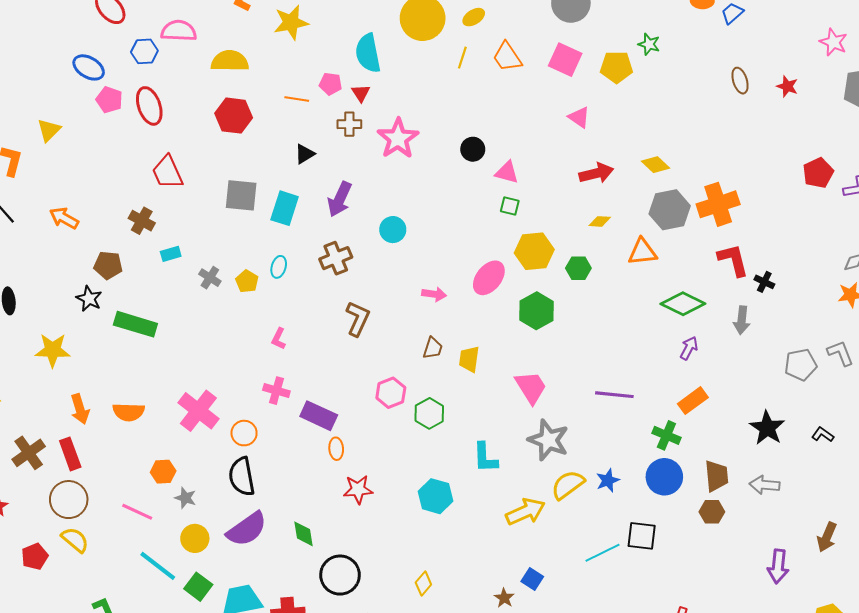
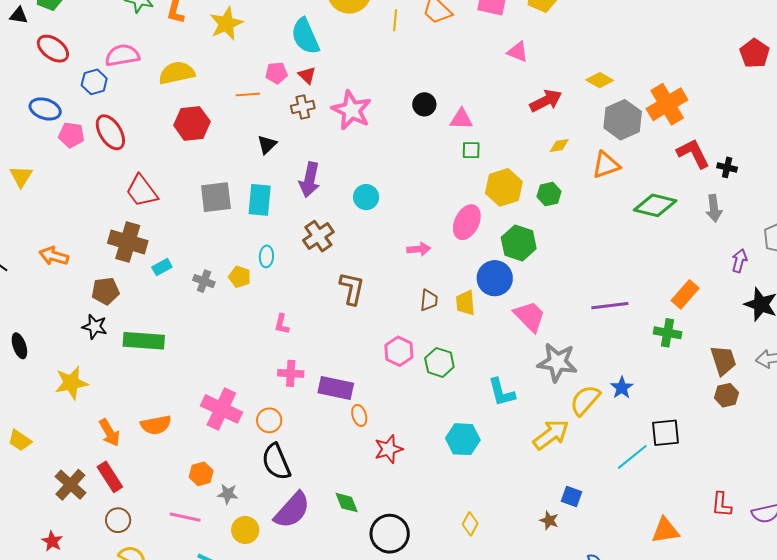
brown cross: (142, 221) -> (128, 242), size x1.5
purple arrow: (689, 348) -> (739, 261), moved
blue circle: (664, 477) -> (495, 278), moved
brown circle: (69, 500) -> (118, 520), size x0.7

